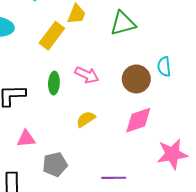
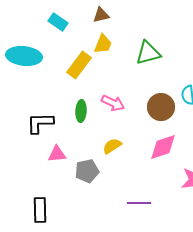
pink triangle: (26, 139) -> (57, 154), moved
gray pentagon: (55, 164) -> (87, 171), moved

